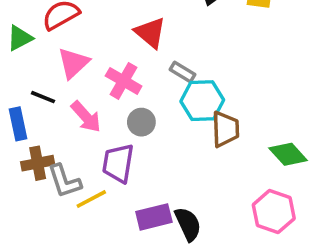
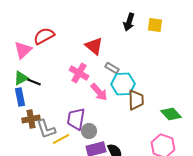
green triangle: (20, 38) -> (21, 78), moved
pink triangle: (73, 63) -> (23, 50), moved
pink arrow: (86, 117) -> (99, 92), moved
gray circle: (141, 122) -> (89, 131), moved

